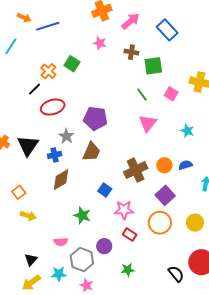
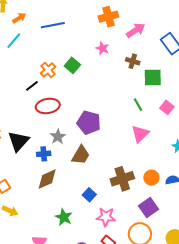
orange arrow: (24, 18) -> (19, 18), moved, turned -64

